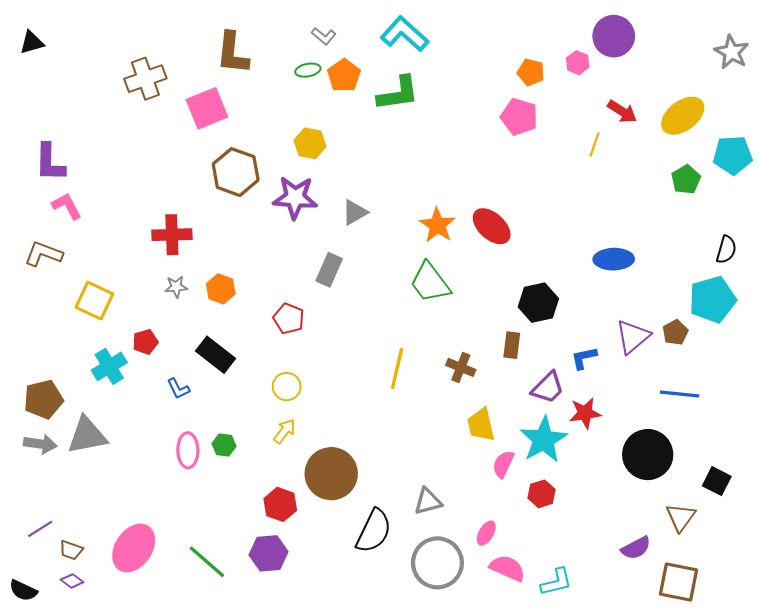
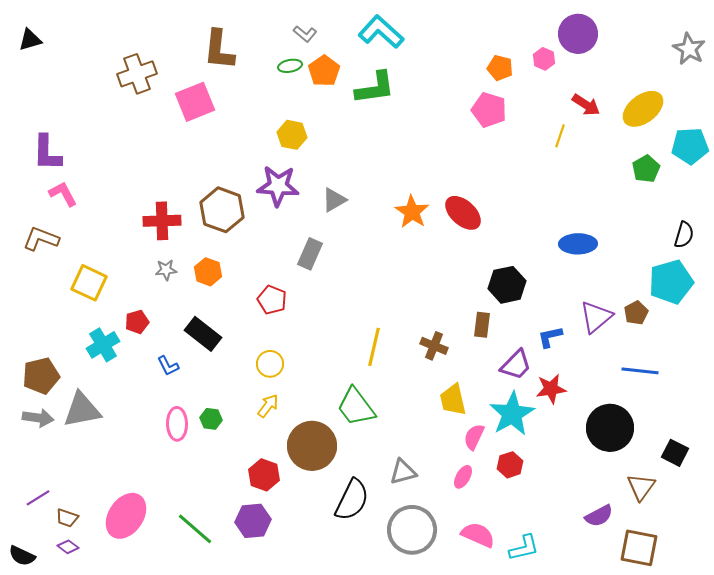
brown hexagon: (236, 172) -> (222, 210), moved
green trapezoid: (430, 282) -> (356, 407), moved
pink ellipse: (486, 533) -> (463, 477), moved

